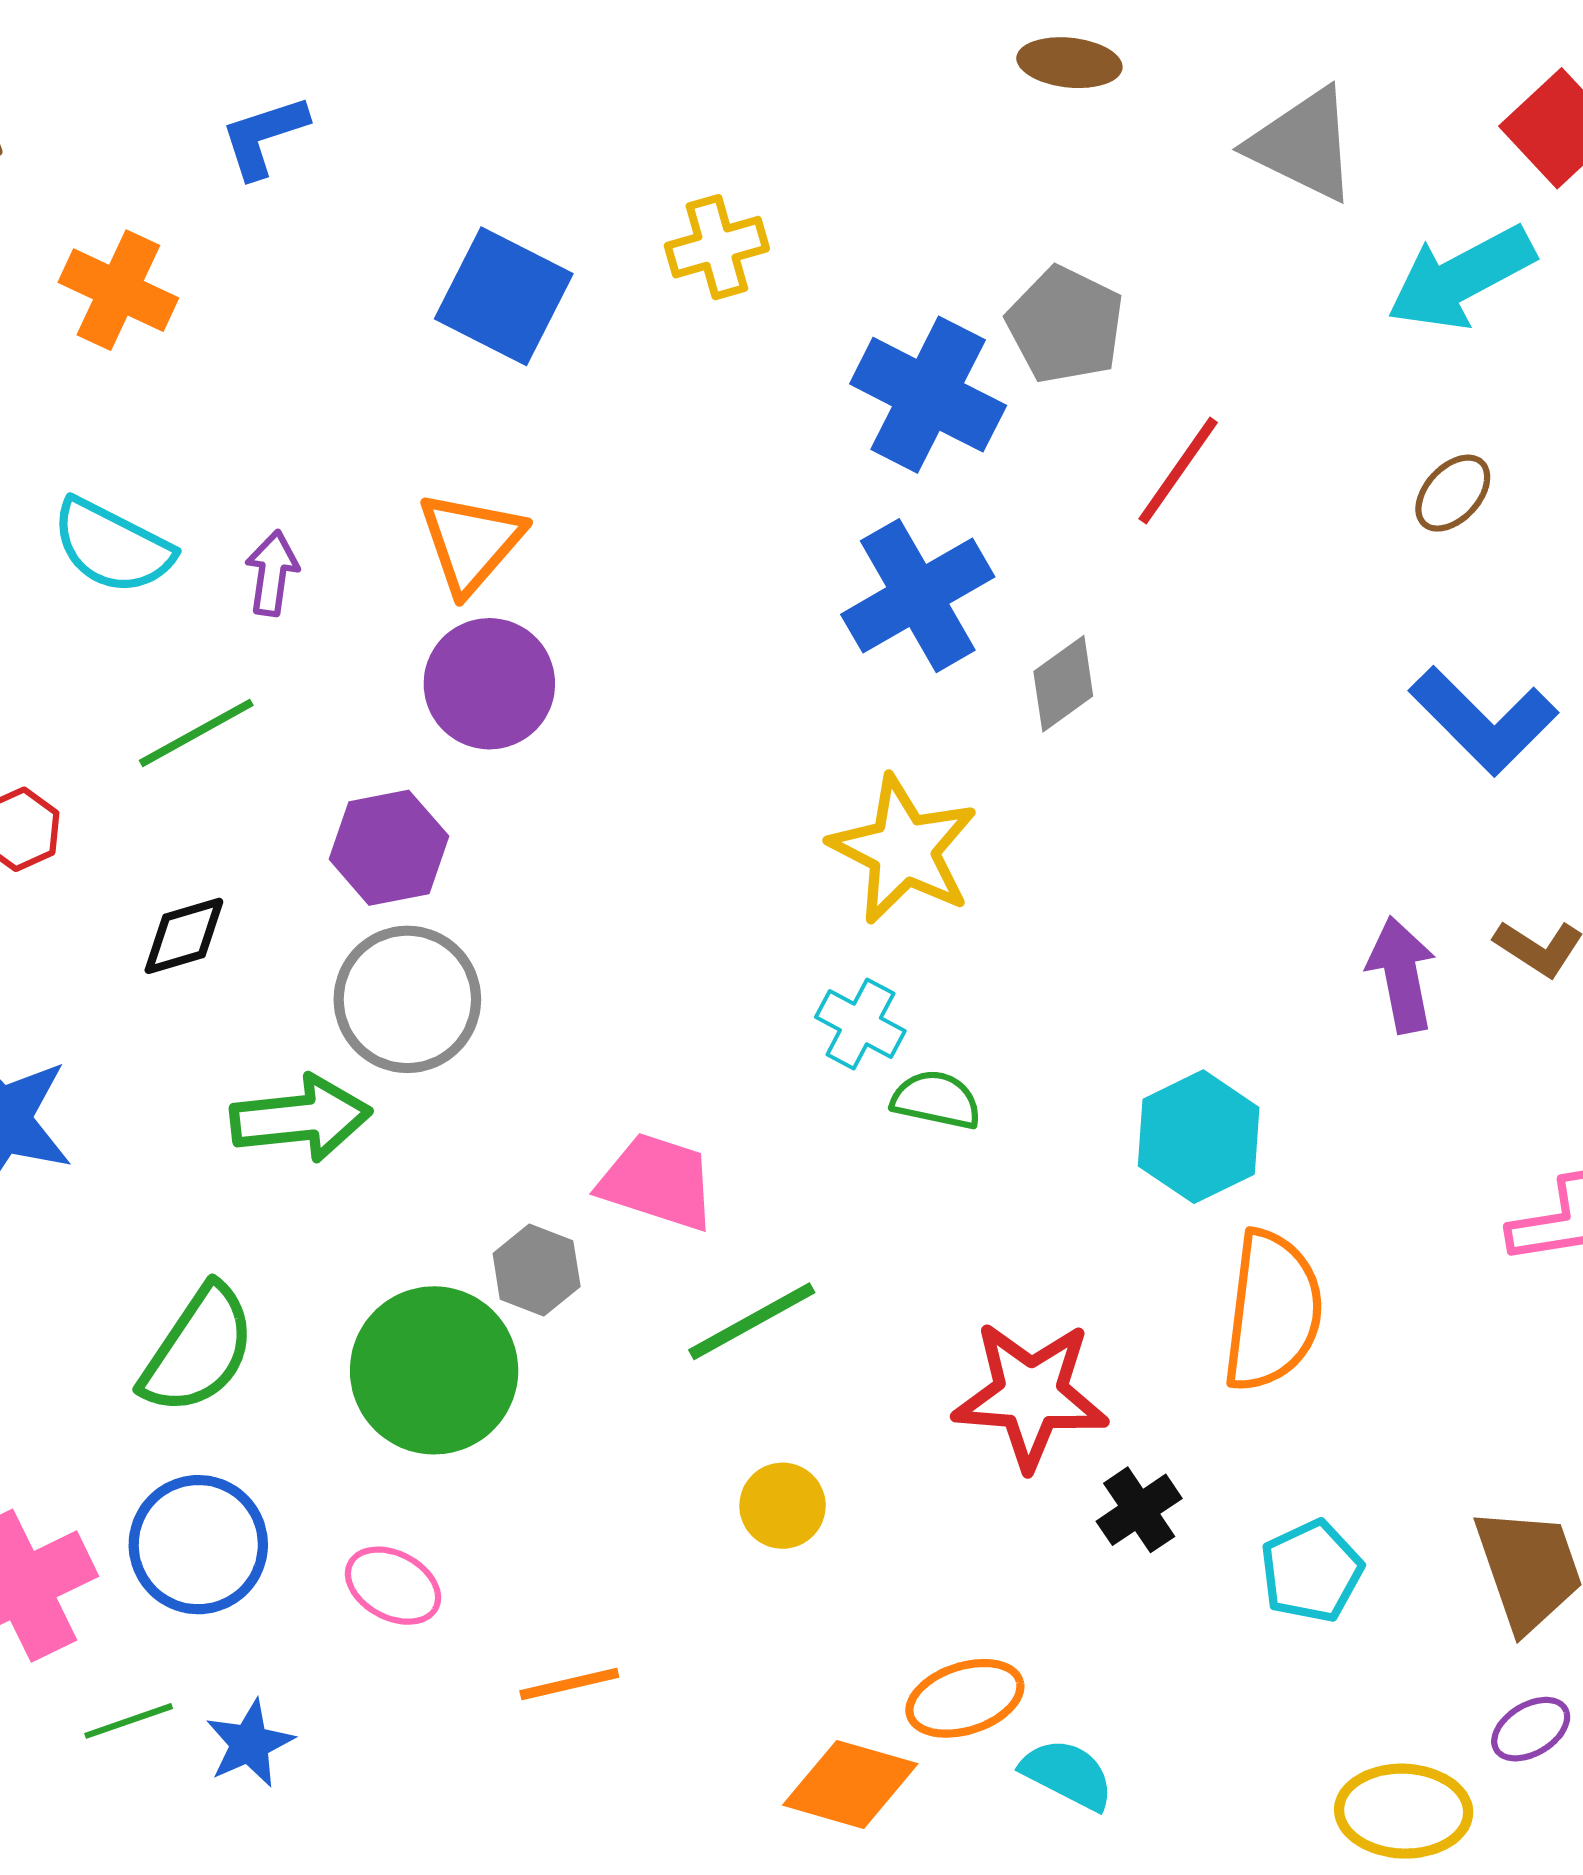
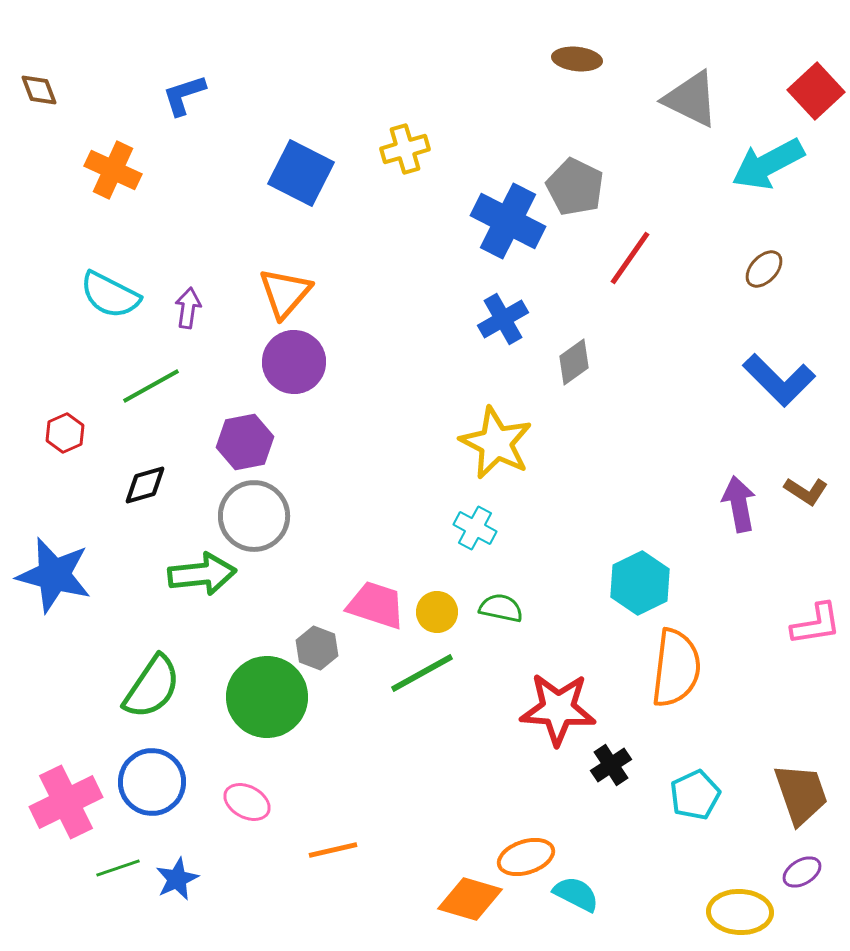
blue cross: (918, 596) -> (503, 319), size x0.7
green semicircle: (936, 1100) -> (501, 608), moved
yellow circle: (783, 1506) -> (437, 612), moved

